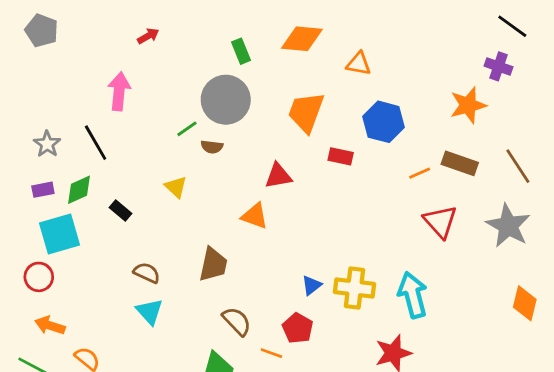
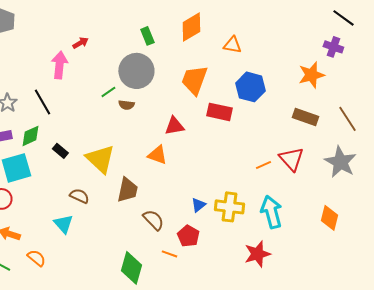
red arrow: (148, 36) -> (80, 43), moved
orange diamond: (302, 39) -> (191, 27), turned -36
red rectangle: (341, 156) -> (219, 112), size x1.4
orange line: (420, 173) -> (263, 165), moved
yellow triangle: (176, 187) -> (100, 159), moved, size x1.8
orange diamond: (525, 303) -> (329, 218), moved
cyan triangle: (150, 312) -> (63, 224), moved
brown semicircle: (237, 321) -> (153, 220), moved

